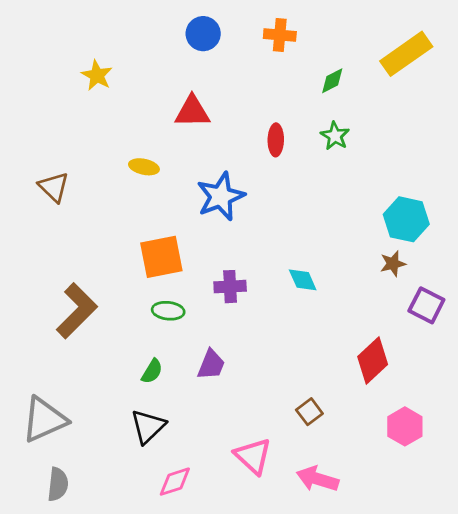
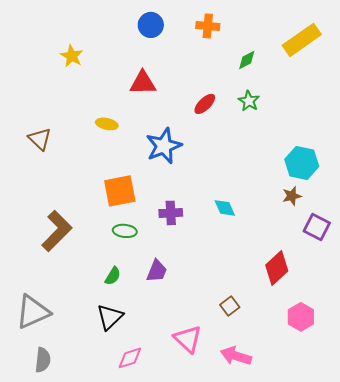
red ellipse: (276, 140) -> (205, 104), turned 45

